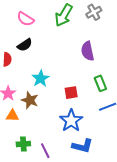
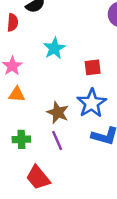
brown star: (30, 100) -> (58, 112), moved
green cross: (23, 144) -> (21, 139), moved

